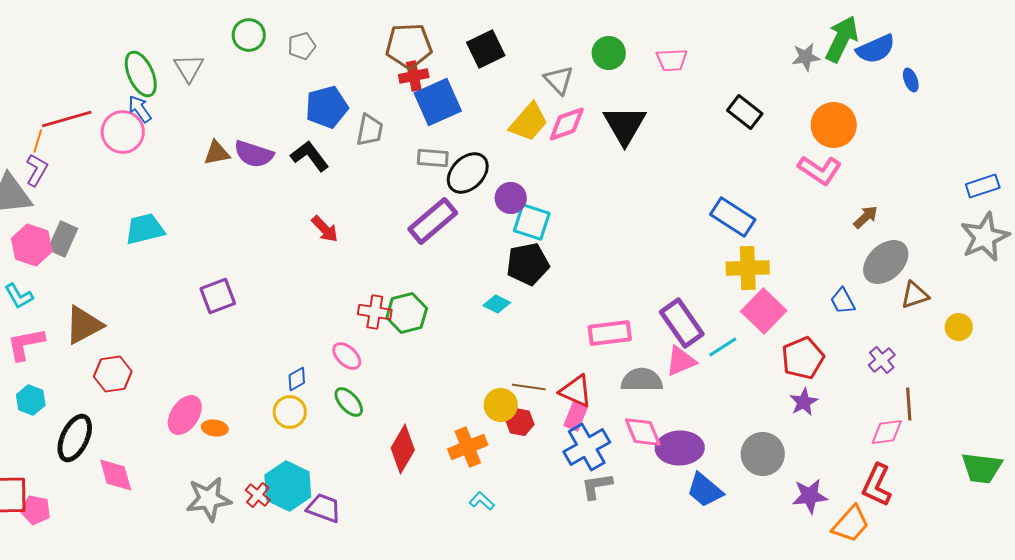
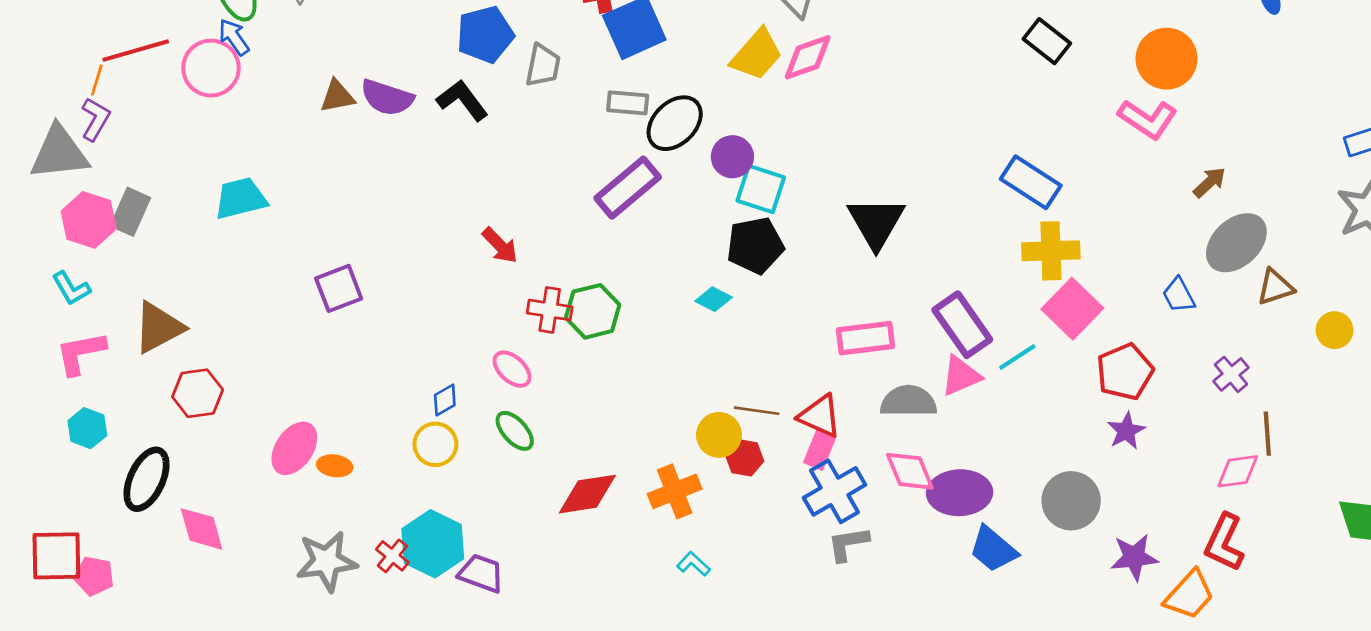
black triangle: (625, 125) -> (876, 223), moved
red arrow: (325, 229) -> (500, 245), moved
red diamond: (403, 449) -> (587, 494), turned 51

